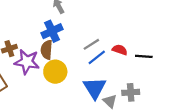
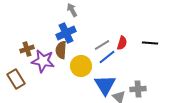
red semicircle: (120, 50) -> (122, 43), moved, turned 88
black line: (144, 56) -> (150, 43), moved
yellow circle: (55, 72) -> (81, 66), moved

